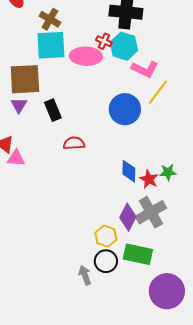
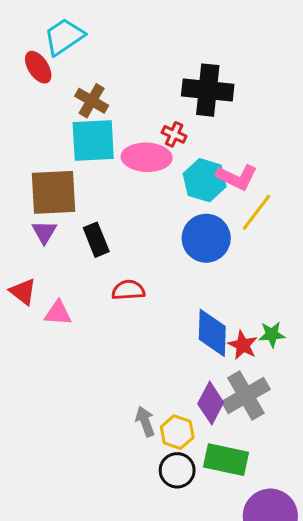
cyan hexagon: (124, 46) -> (205, 180), moved
pink triangle: (16, 158) -> (58, 313), moved
blue diamond: (129, 171) -> (212, 333), size x1.4
gray arrow: (85, 275) -> (145, 421), moved

